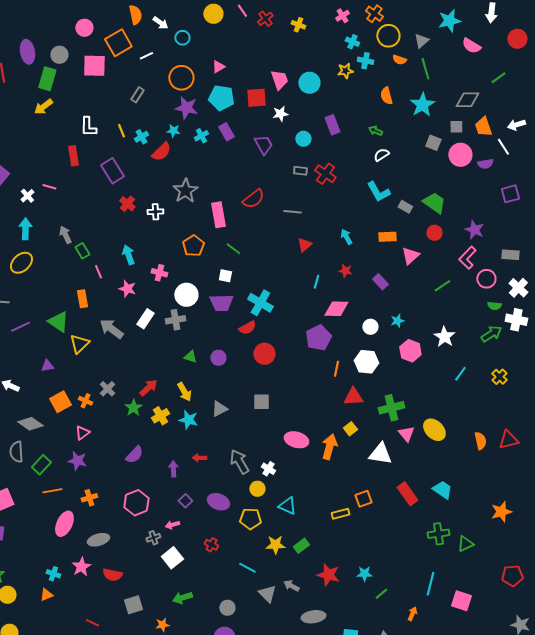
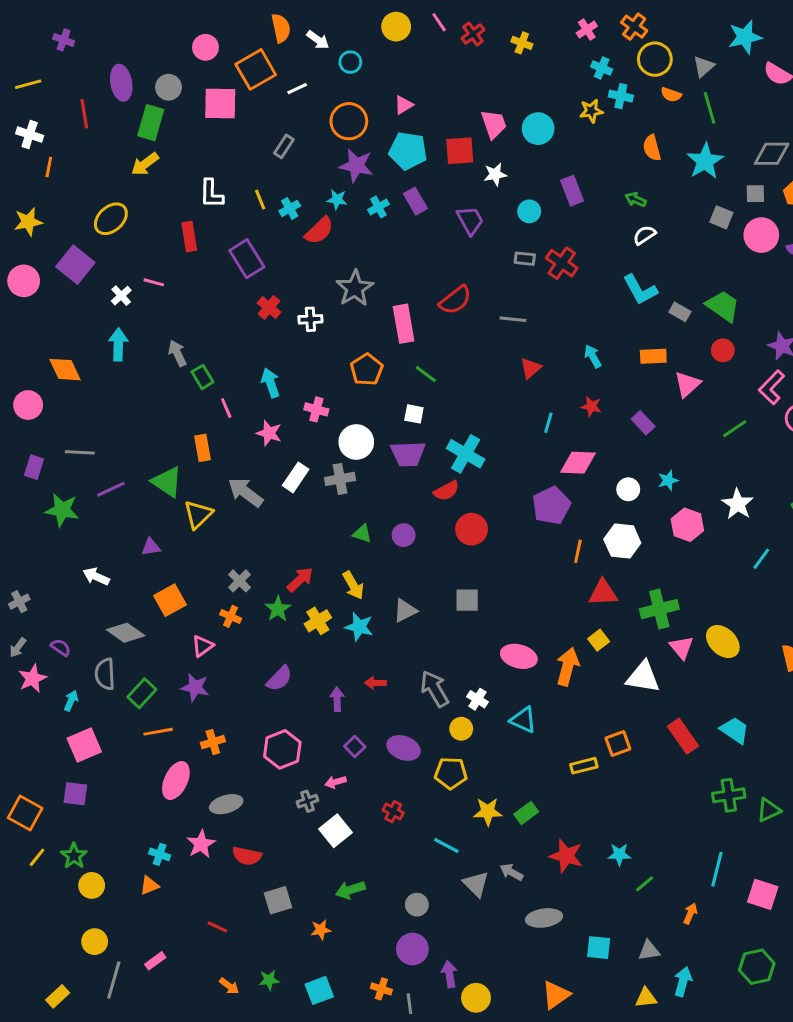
yellow ellipse: (21, 263) -> (111, 219), moved
orange cross: (85, 401) -> (231, 616), moved
cyan triangle: (287, 506) -> (523, 720), moved

